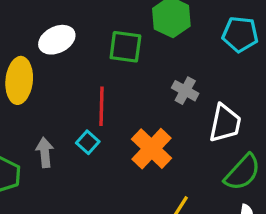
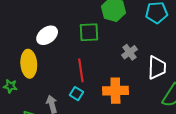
gray cross: (185, 91) -> (130, 52), turned 35
orange cross: (152, 149) -> (115, 91), turned -35

